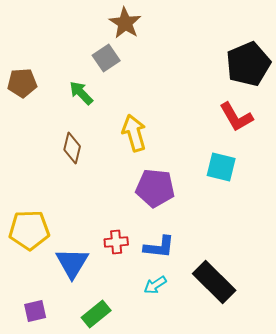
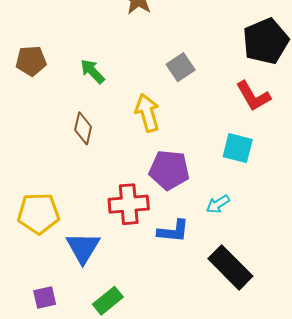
gray square: (106, 58) -> (181, 67), moved
red cross: (116, 242) -> (129, 204), moved, size x1.6
cyan arrow: (155, 285) -> (218, 204), moved

